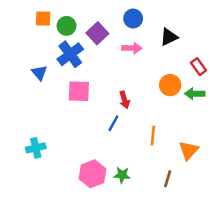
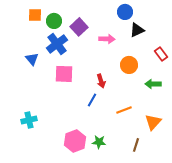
blue circle: (133, 18) -> (125, 12), moved
orange circle: (170, 85) -> (129, 65), moved
green arrow: (195, 94) -> (153, 84), moved
orange line: (153, 136) -> (124, 110), turned 63

